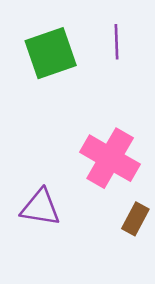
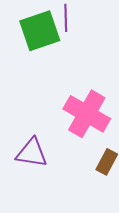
purple line: (116, 42) -> (66, 18), moved

